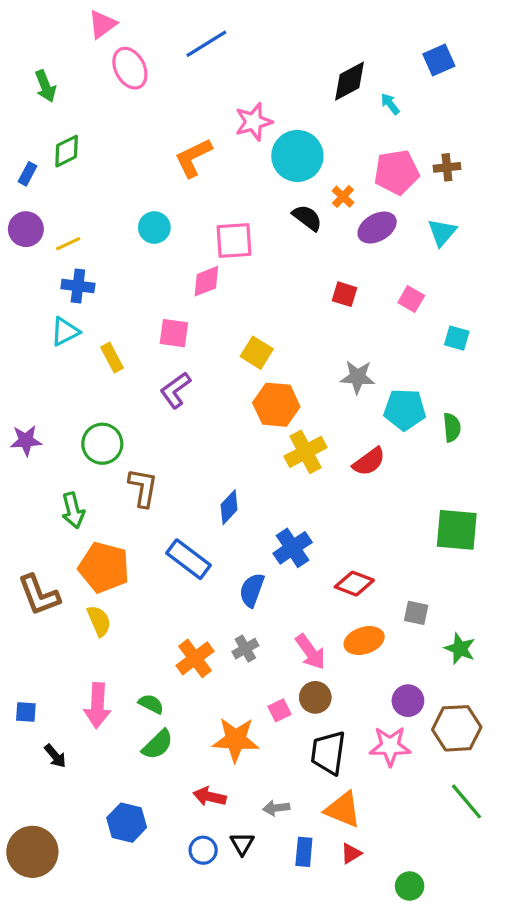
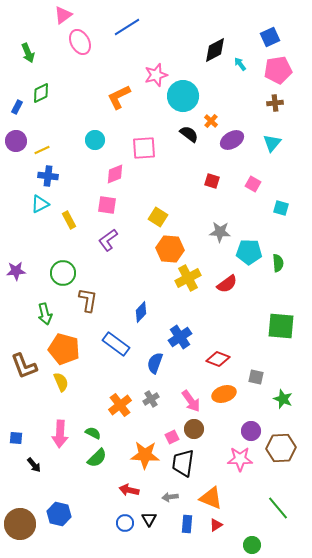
pink pentagon: (397, 172) -> (278, 70), moved
pink diamond: (206, 281) -> (115, 174), moved
black trapezoid: (328, 753) -> (183, 463), moved
green line: (466, 801) -> (278, 508), moved
blue hexagon: (127, 823) -> (59, 514), moved

